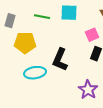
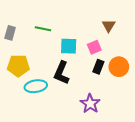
cyan square: (69, 13) -> (69, 46), moved
yellow pentagon: (25, 43) -> (18, 66), moved

